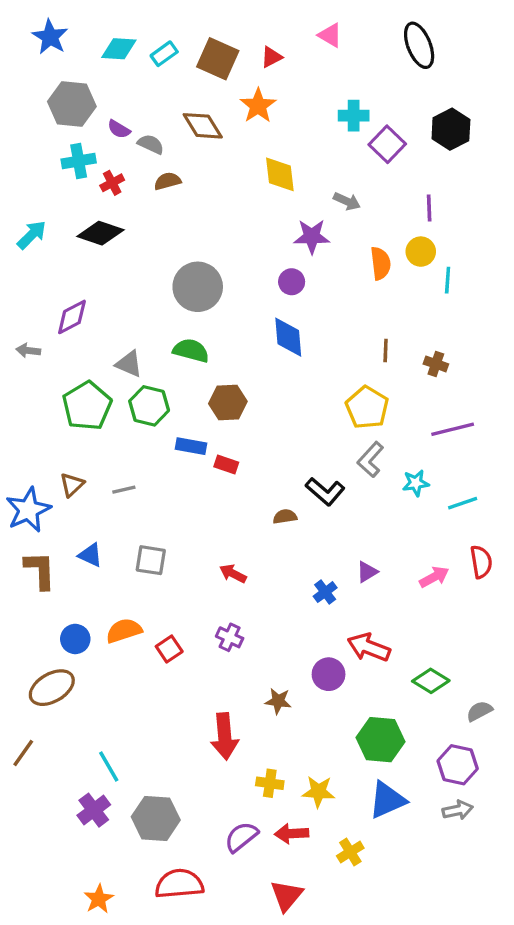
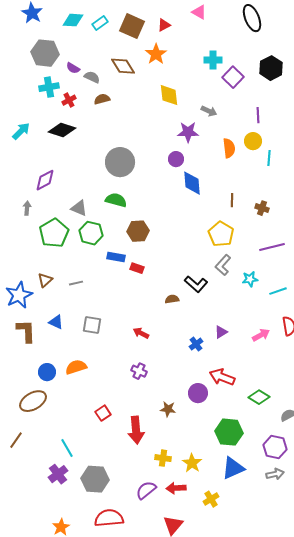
blue diamond: (288, 337) -> (192, 183), moved
gray arrow: (28, 351) -> (27, 208), moved, turned 88
red square: (169, 649) -> (103, 413), moved
yellow star: (318, 792) -> (192, 463), turned 30

